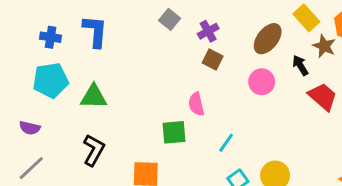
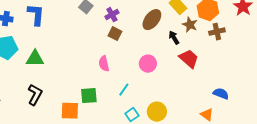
pink circle: (262, 82) -> (148, 64), moved
green square: (174, 132) -> (89, 96), moved

